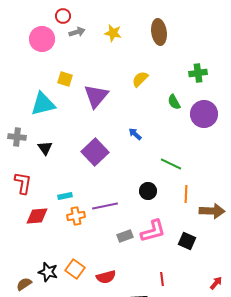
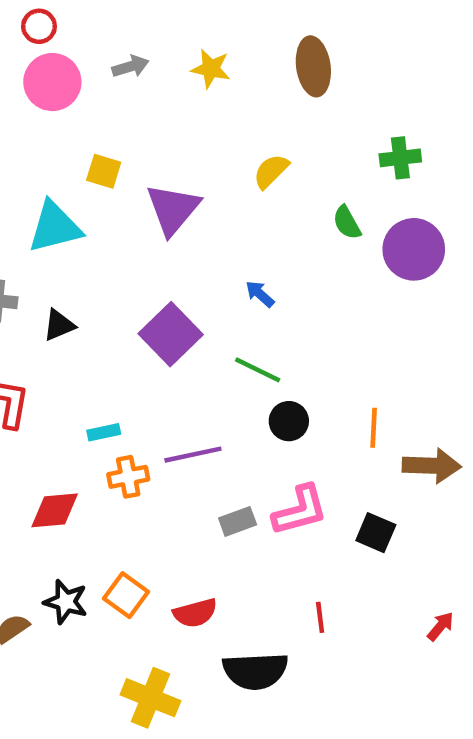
red circle: (63, 16) -> (39, 26), moved
black triangle: (45, 148) -> (59, 325), turned 42
green line: (171, 164) -> (258, 370), moved
red diamond: (37, 216) -> (55, 510), moved

